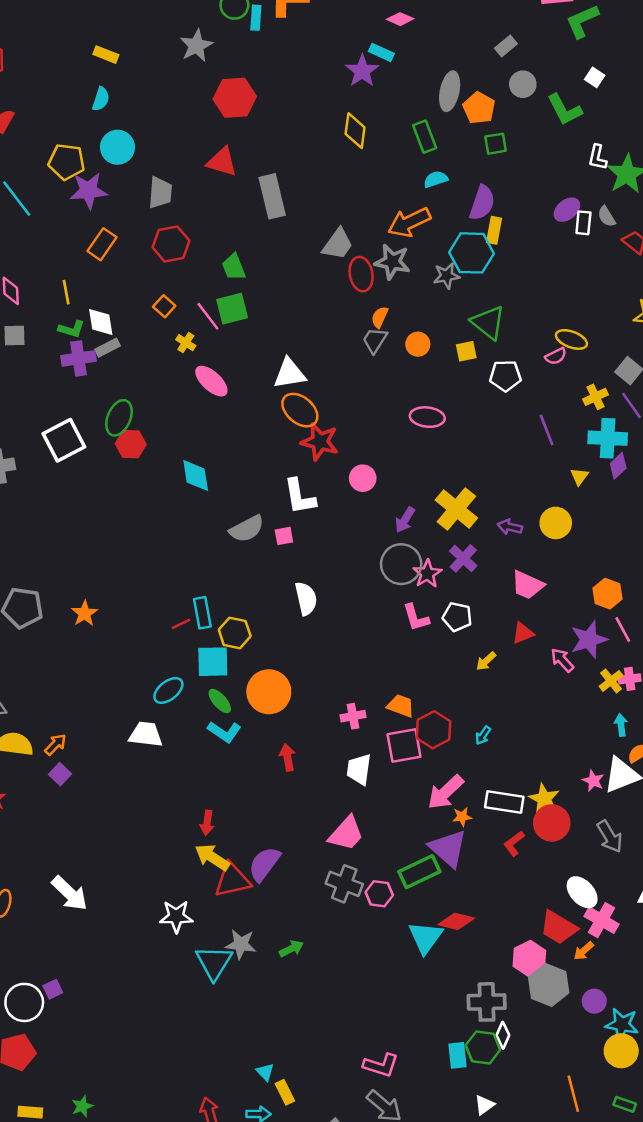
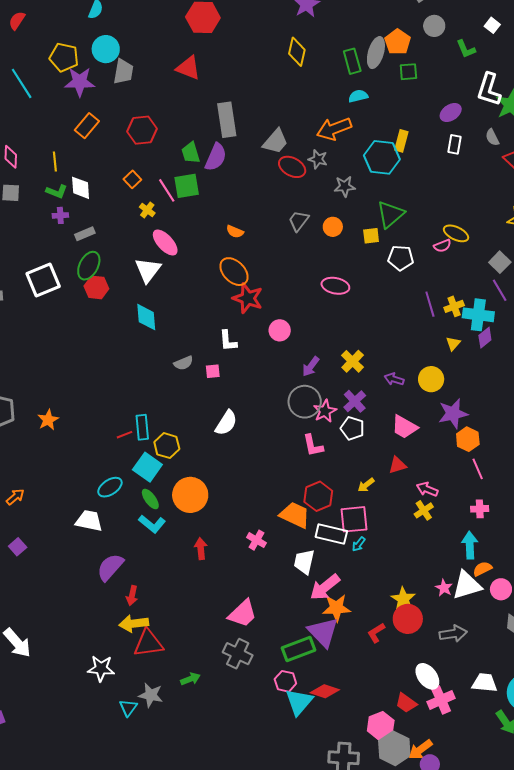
gray ellipse: (450, 91) -> (376, 53), moved
green L-shape: (564, 110) -> (466, 49), size x0.7
white L-shape: (597, 157) -> (489, 89), size x1.6
gray trapezoid: (160, 193) -> (123, 72), moved
gray rectangle: (272, 196) -> (227, 120), moved
purple semicircle: (482, 203) -> (216, 157), moved
purple ellipse: (567, 210) -> (451, 112), moved
white rectangle: (583, 223) -> (455, 144), moved
gray star: (392, 262) -> (318, 159), size x0.7
red ellipse: (361, 274) -> (292, 167), turned -56
gray star: (447, 276) -> (345, 186), moved
orange semicircle: (380, 317) -> (235, 232), moved, turned -96
green triangle: (488, 322) -> (390, 214), turned 36
gray rectangle: (107, 348) -> (85, 234), moved
purple cross: (79, 358) -> (60, 215), size x0.6
white triangle: (290, 374) -> (148, 270), moved, turned -48
yellow cross: (595, 397) -> (454, 306), moved
white L-shape: (300, 497) -> (228, 341), size x0.7
yellow cross: (456, 509) -> (353, 361), size x0.7
gray semicircle: (247, 529) -> (184, 363), size x0.7
white semicircle: (306, 599) -> (226, 423), turned 40
white pentagon: (457, 617) -> (352, 428), moved
purple star: (589, 640) -> (453, 414), moved
pink arrow: (562, 660) -> (427, 489), turned -30
cyan square: (213, 662) -> (147, 467), turned 32
yellow cross: (611, 681) -> (424, 510), moved
orange trapezoid: (401, 706) -> (295, 515), size x1.4
pink cross: (353, 716) -> (256, 540), moved, turned 36
cyan arrow: (621, 725) -> (470, 545), size x1.5
red hexagon: (434, 730) -> (318, 496), moved
orange arrow: (55, 745) -> (15, 497), moved
pink square: (404, 746) -> (354, 519), moved
white trapezoid: (359, 769) -> (304, 562), moved
white rectangle: (504, 802) -> (331, 534), moved
orange star: (462, 817) -> (336, 608), size x1.8
gray arrow: (610, 837) -> (453, 634), turned -72
yellow arrow: (212, 857) -> (134, 624), turned -44
purple semicircle: (264, 864) -> (110, 567), moved
pink hexagon: (379, 894) -> (285, 681), moved
pink cross: (602, 920) -> (441, 700), turned 32
red trapezoid: (558, 927) -> (406, 703), size x0.7
green arrow: (291, 949) -> (190, 679), moved
orange arrow: (584, 951) -> (420, 750), moved, size x1.4
cyan triangle: (214, 962) -> (128, 708), size x0.6

